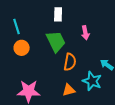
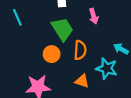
orange circle: (22, 48) -> (52, 54), moved
orange triangle: (69, 90) -> (82, 81), turned 40

